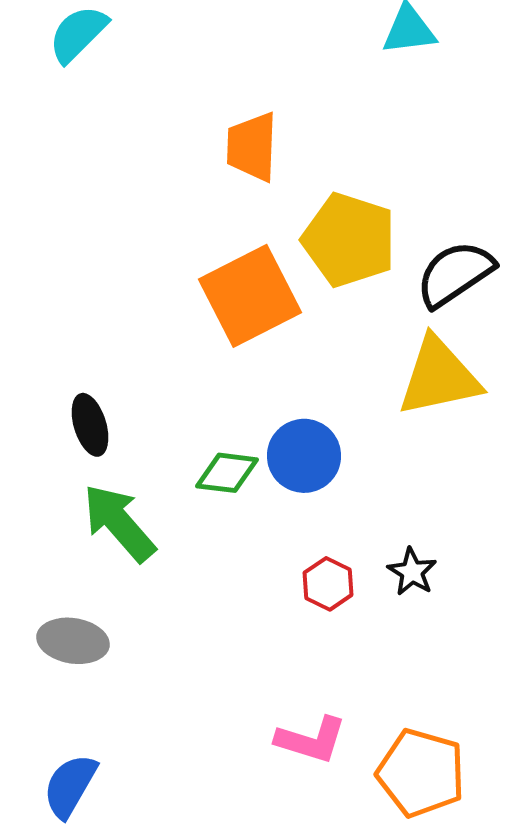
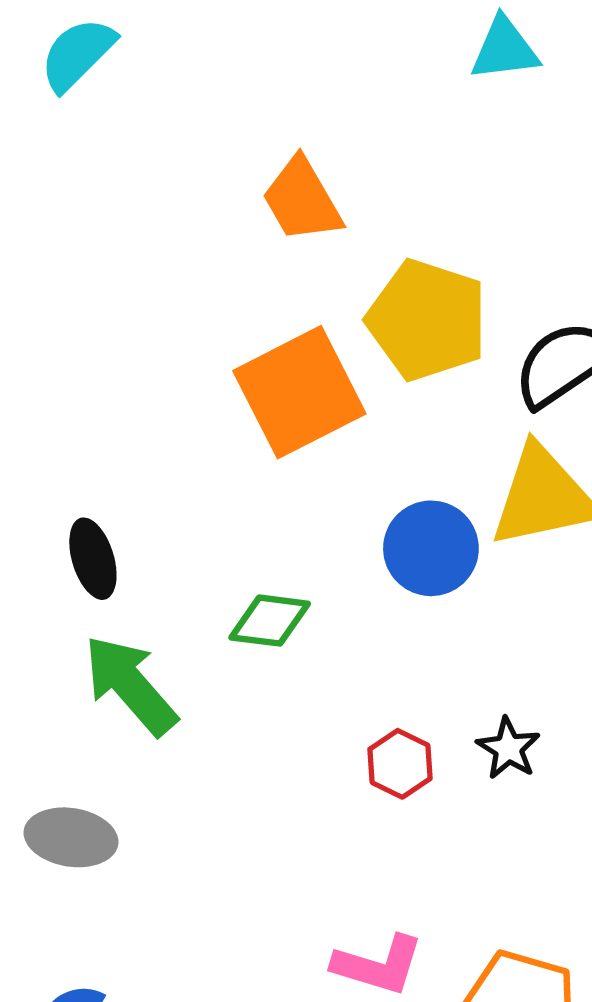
orange trapezoid: (252, 147) -> (302, 200), turned -32
blue circle: (304, 456) -> (431, 548), moved

